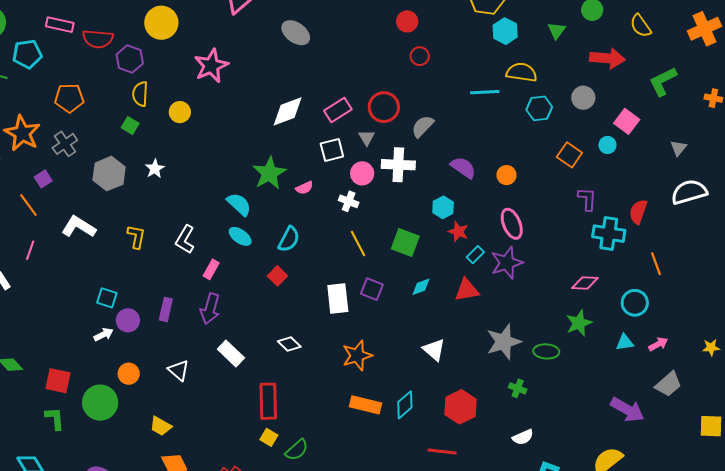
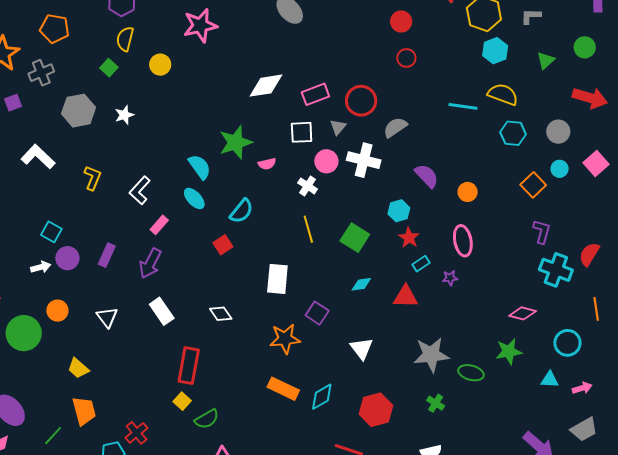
cyan circle: (607, 145) -> (560, 169), moved
purple star: (507, 263) -> (450, 278), size x0.5
purple square: (372, 289) -> (317, 313), moved

